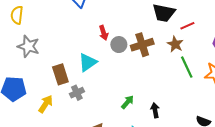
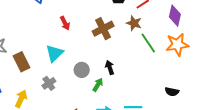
gray circle: (119, 45) -> (82, 70), moved
brown rectangle: (60, 74) -> (22, 62), moved
black arrow: (155, 110) -> (110, 68), moved

